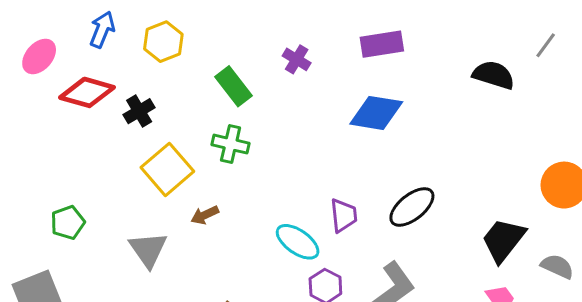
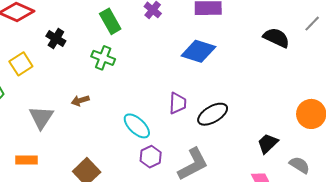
black cross: (139, 111) -> (56, 39), moved, turned -36
yellow square: (167, 169) -> (21, 64), moved, size x0.7
purple trapezoid: (344, 215) -> (178, 103), moved
black trapezoid: (503, 240) -> (268, 143), size x0.7

